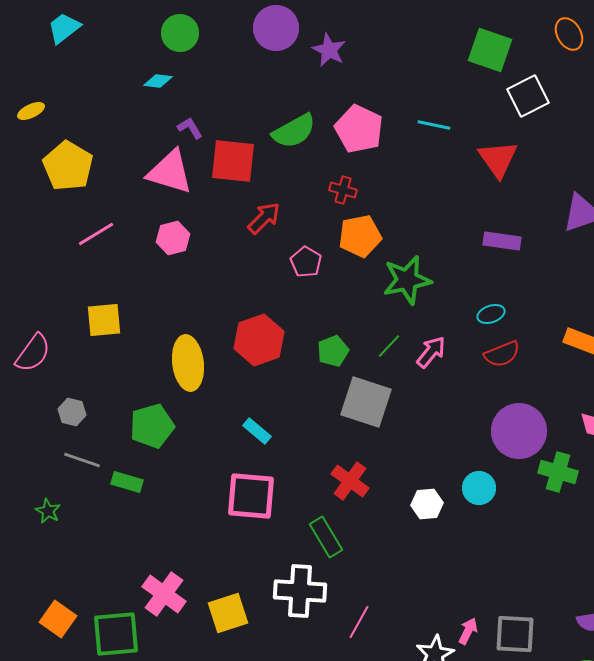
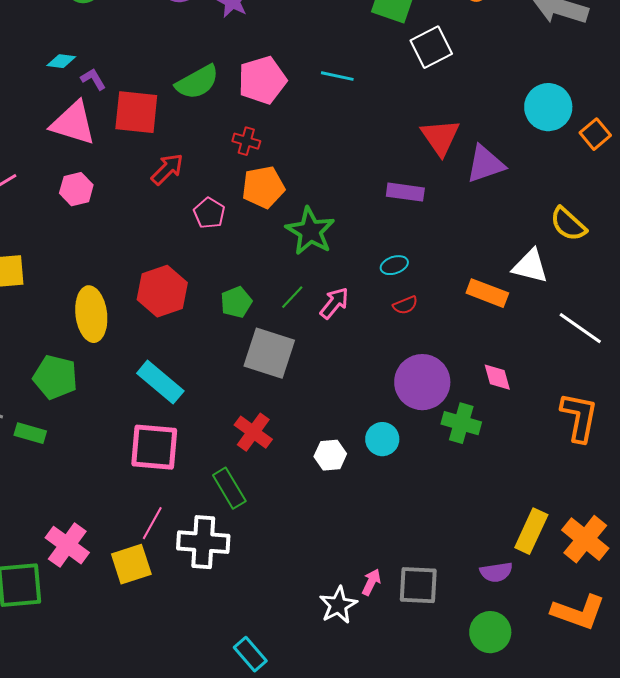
cyan diamond: (158, 81) -> (61, 61), moved
pink pentagon: (359, 129) -> (262, 80), turned 30
red triangle: (498, 159) -> (440, 137), moved
green star: (407, 280) -> (310, 231), turned -30
red semicircle: (502, 354) -> (405, 305), size x0.7
green pentagon: (152, 426) -> (55, 377), turned 30
cyan rectangle: (257, 431) -> (160, 382), size x1.6
pink line: (359, 622) -> (152, 523), moved

